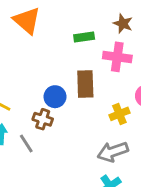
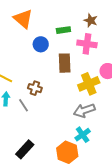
blue circle: (55, 97) -> (41, 44), moved
yellow cross: (119, 114) -> (89, 84), size x1.5

